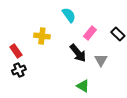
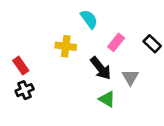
yellow cross: (42, 36) -> (66, 46), moved
green triangle: (83, 86) -> (107, 99), moved

